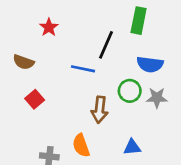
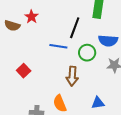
brown semicircle: (24, 62) -> (12, 26), moved
green circle: (130, 91) -> (87, 53), moved

